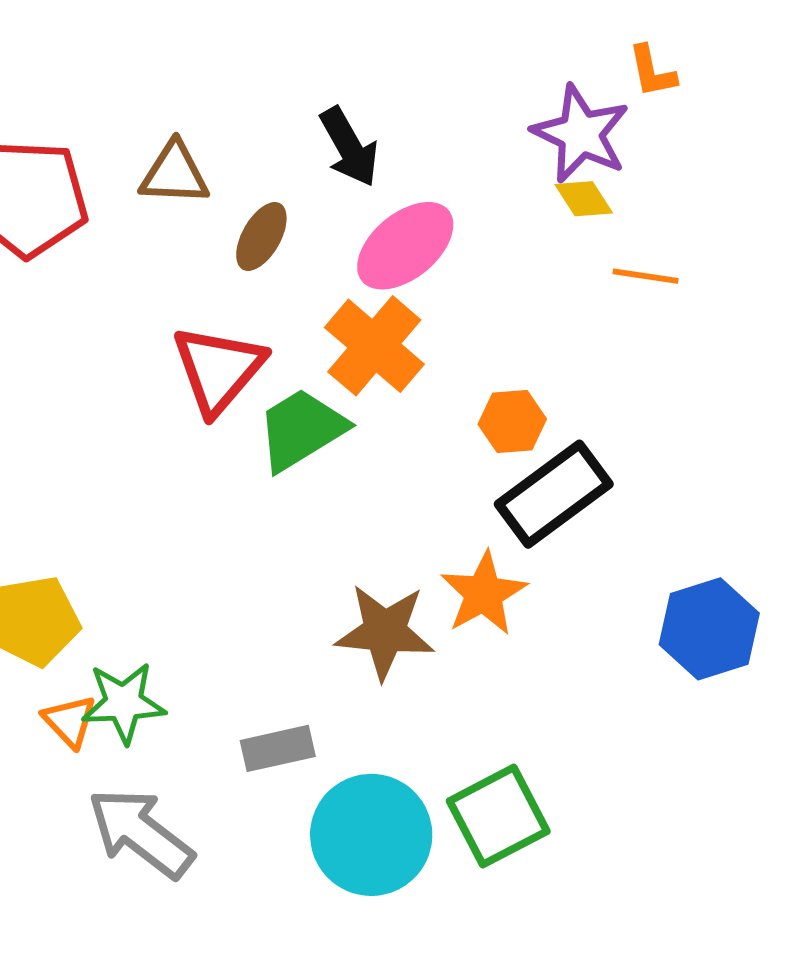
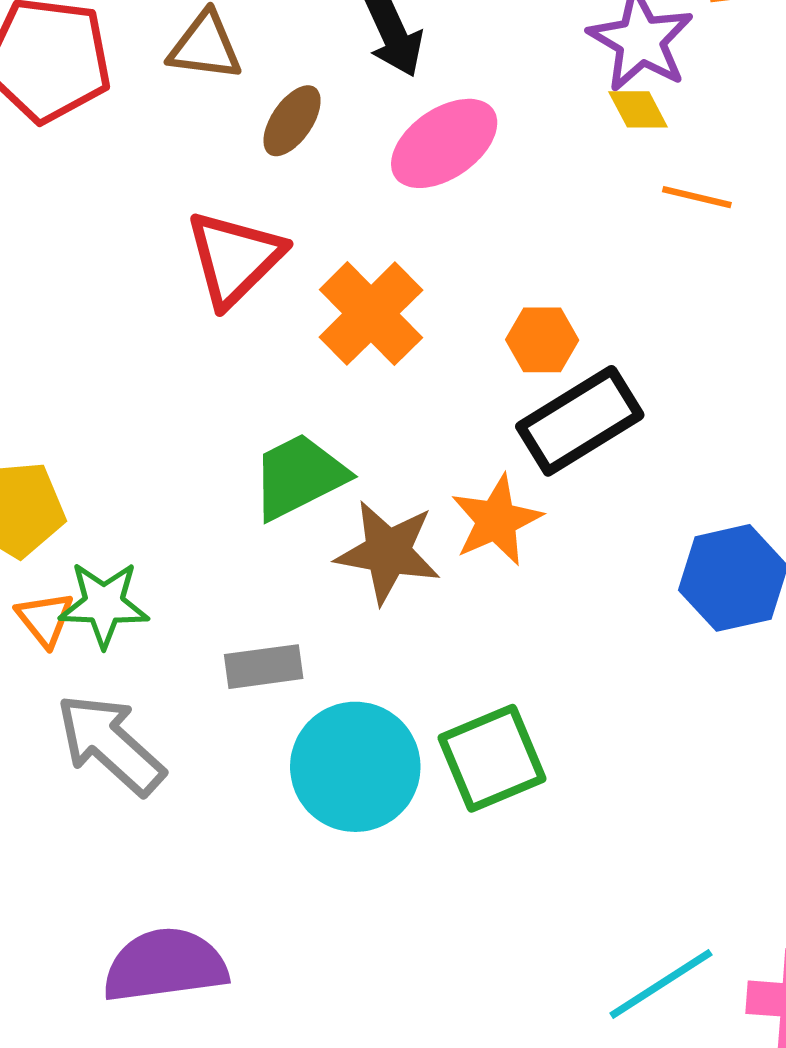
orange cross: (374, 346) -> (371, 314), moved
green trapezoid: (301, 429) -> (299, 476), moved

